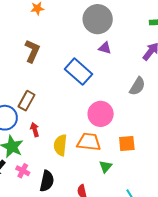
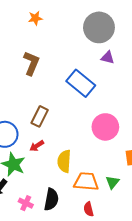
brown rectangle: (26, 101) -> (40, 116), moved
red arrow: (35, 130) -> (37, 146), turned -104
orange trapezoid: (89, 142) -> (86, 182), moved
pink cross: (23, 171) -> (26, 203), moved

